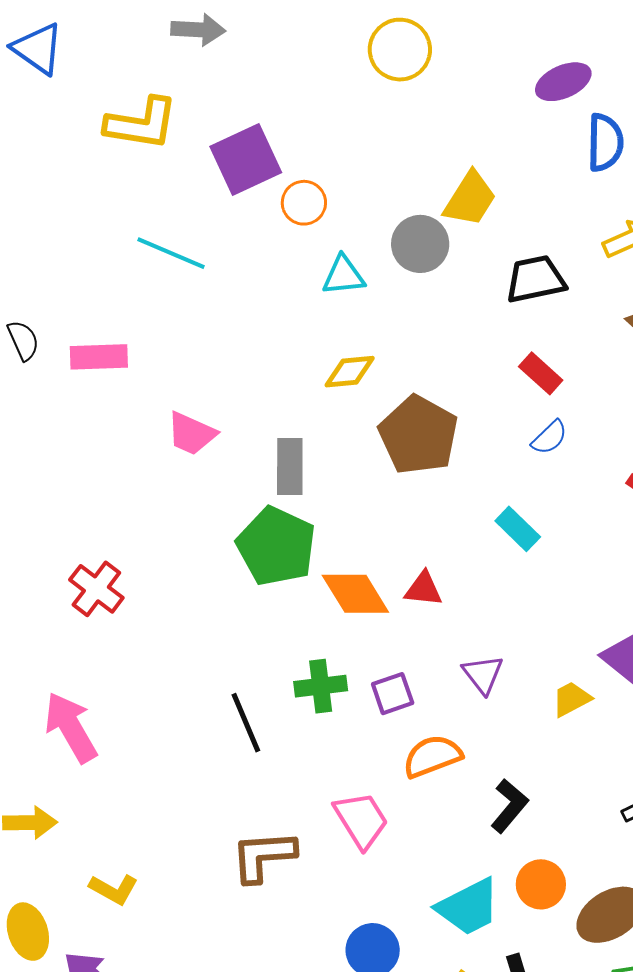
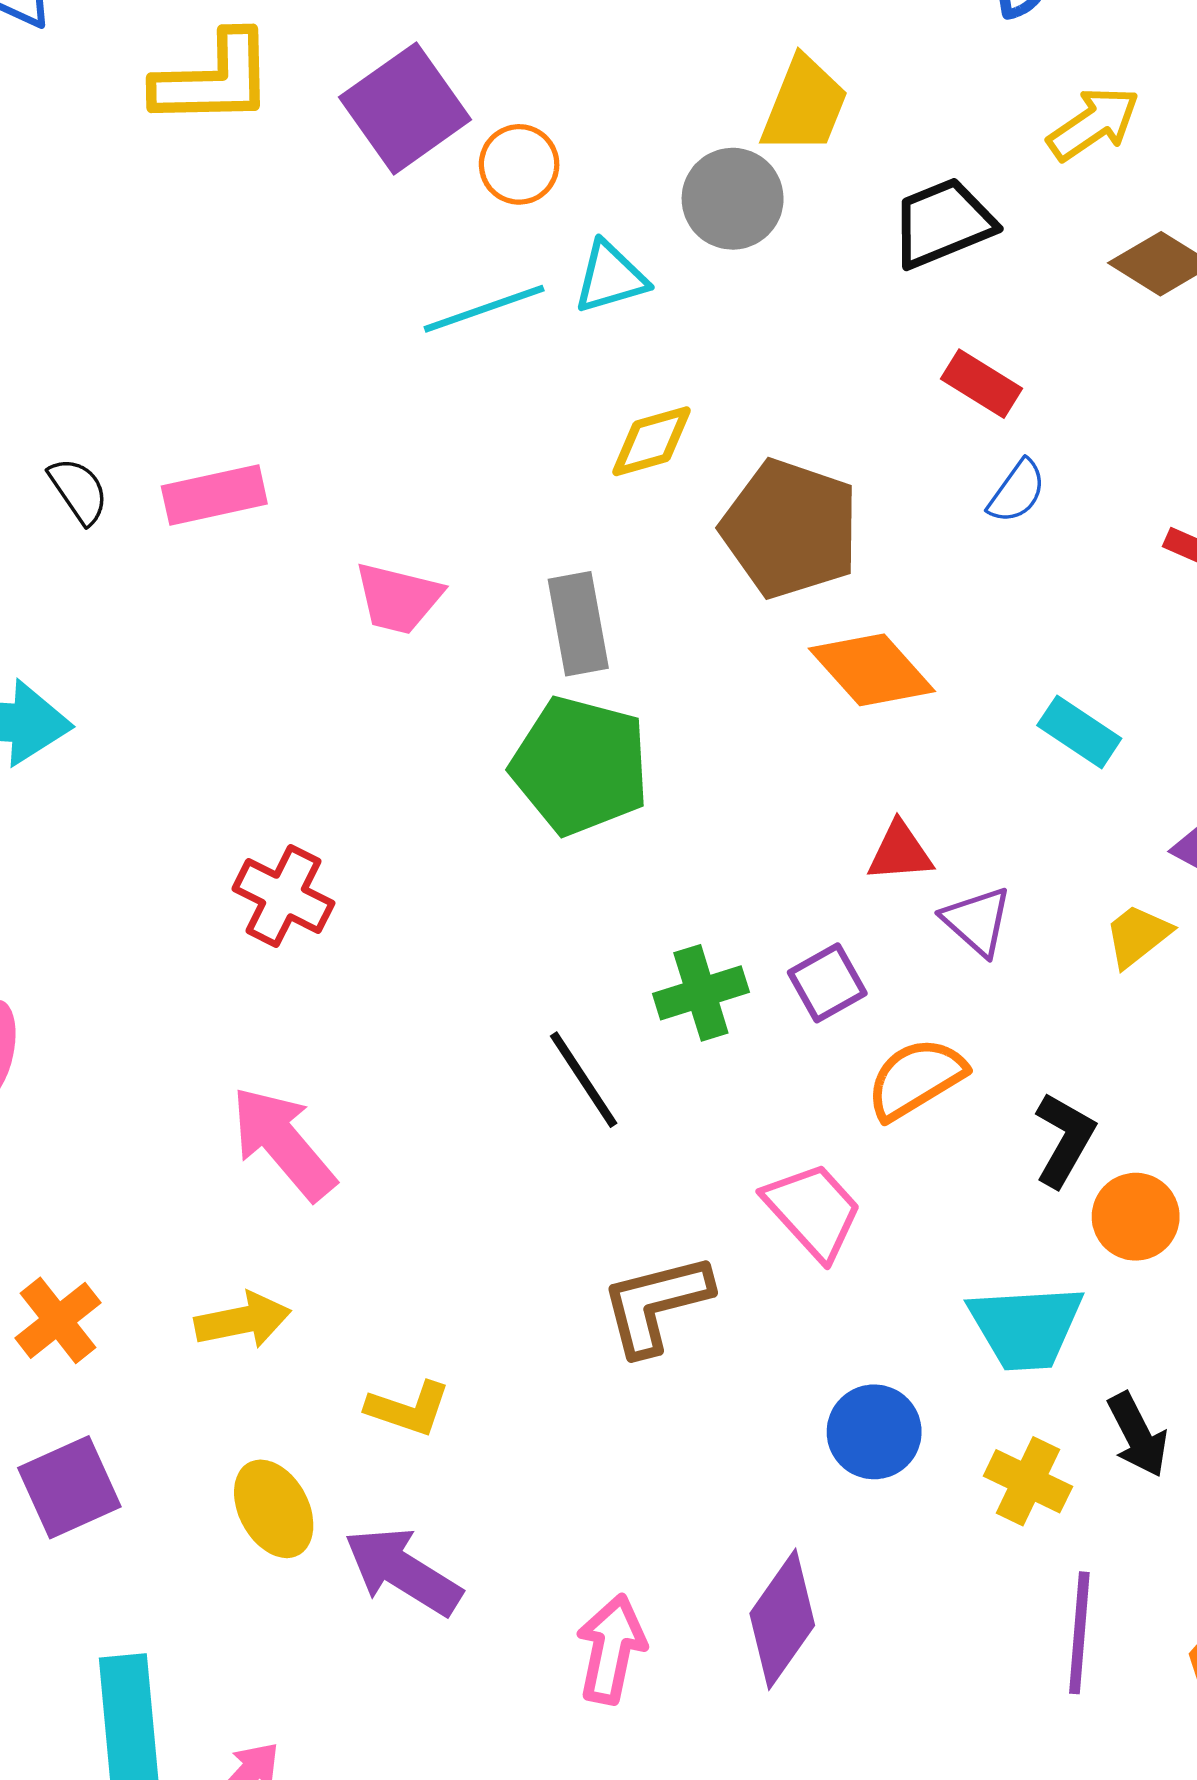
cyan line: (171, 253) -> (484, 309), moved, turned -32
cyan rectangle: (518, 529) -> (1079, 732), moved
red triangle: (424, 589) -> (900, 852), moved
orange diamond: (355, 594) -> (872, 670), moved
orange circle: (541, 884) -> (1136, 1217), moved
cyan trapezoid: (468, 907) -> (1026, 1327), turned 34

